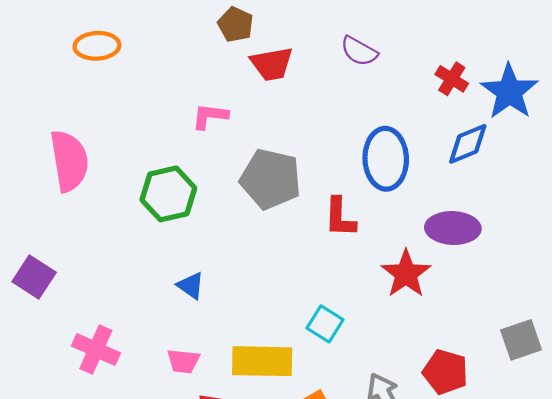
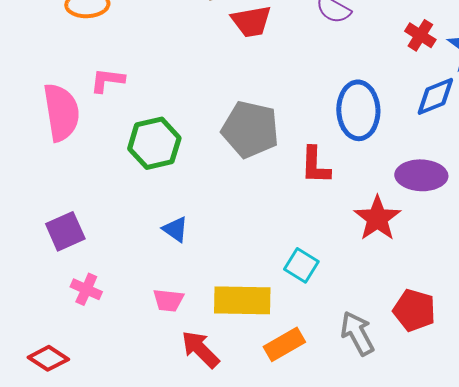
pink L-shape: (210, 116) -> (107, 80), moved
purple square: (34, 277) -> (65, 231), moved, turned 33
pink cross: (96, 349) -> (86, 289), size x0.7

